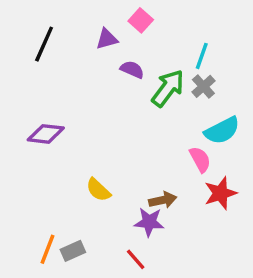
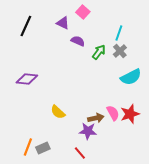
purple triangle: (107, 39) -> (63, 23), turned 40
green arrow: (168, 88) -> (99, 52), size x0.7
pink semicircle: (200, 159) -> (113, 113), moved

